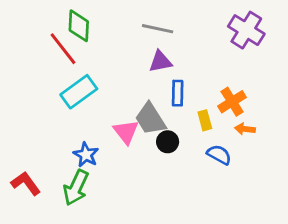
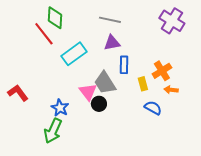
cyan rectangle: (79, 92) -> (74, 54), moved
black circle: (168, 142) -> (99, 104), moved
red L-shape: (26, 183) -> (18, 93), moved

